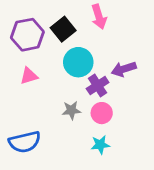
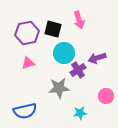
black square: (63, 29) -> (53, 29), turned -36
gray star: (71, 110) -> (59, 88), size x1.5
pink circle: (102, 113) -> (106, 96), moved

